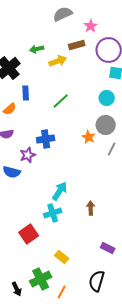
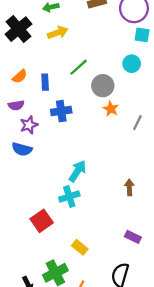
yellow arrow: (58, 61) -> (58, 33), moved
blue rectangle: (26, 93) -> (45, 82), moved
gray circle: (106, 125) -> (103, 86), moved
purple star: (28, 155) -> (29, 125), moved
brown arrow: (91, 208) -> (129, 187), moved

